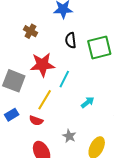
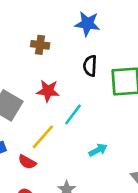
brown cross: (30, 31) -> (40, 45), turned -32
red star: (42, 65) -> (48, 91), size x0.7

